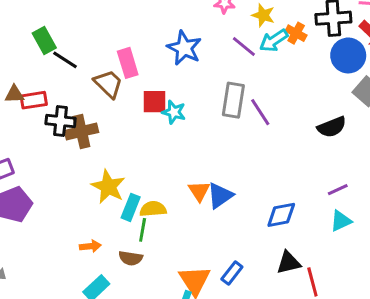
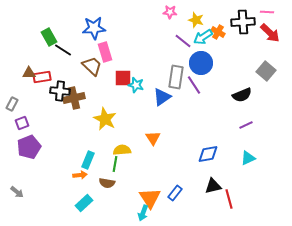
blue star: (184, 48) -> (94, 28), moved, turned -30
blue circle: (348, 55) -> (201, 63), moved
yellow star: (108, 187) -> (105, 119), moved
purple line: (338, 190) -> (246, 125), moved
blue triangle: (220, 196) -> (162, 97), moved
cyan rectangle: (131, 207) -> (88, 160), moved

